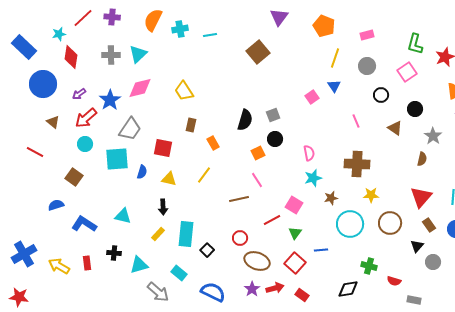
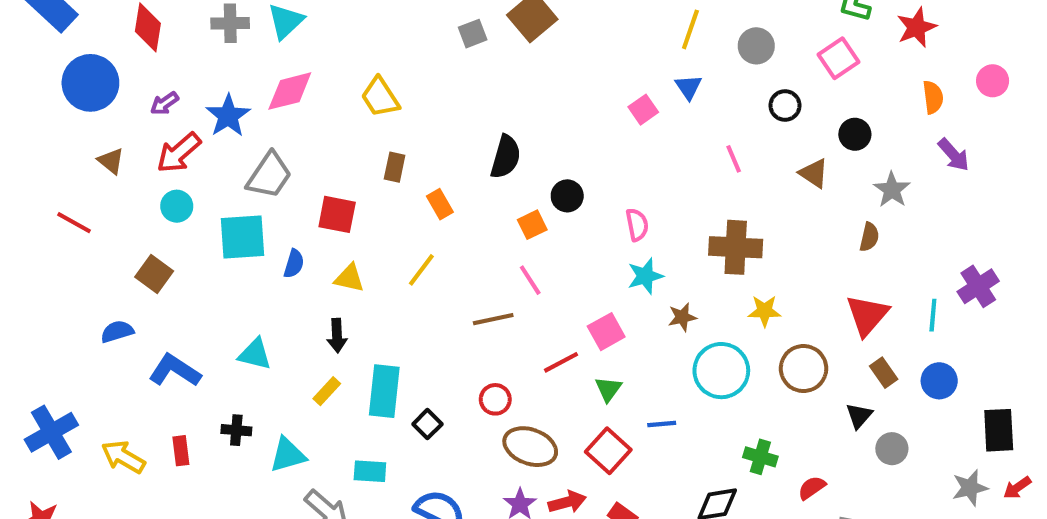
gray square: (273, 115) -> (473, 34), moved
pink square: (294, 205) -> (606, 332), turned 30
cyan rectangle: (179, 273) -> (370, 471), turned -35
red semicircle: (394, 281) -> (812, 488), turned 128

